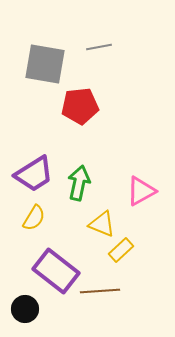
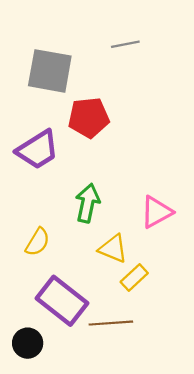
gray line: (99, 47) -> (125, 44), moved
purple trapezoid: (34, 174) -> (38, 150), moved

